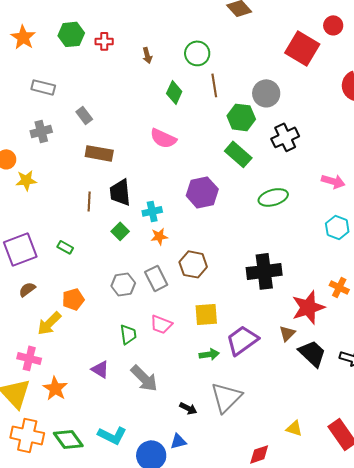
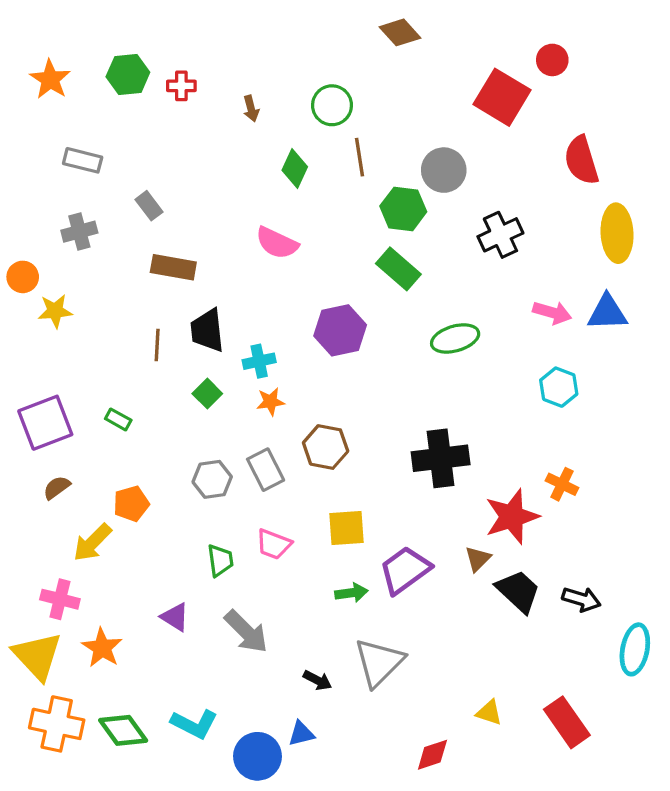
black cross: (285, 137) -> (500, 235), moved

